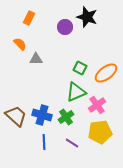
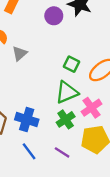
gray triangle: (36, 59) -> (20, 54), turned -40
green cross: (66, 117) -> (66, 119), moved
blue line: (44, 142) -> (29, 151), turned -35

